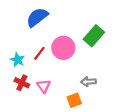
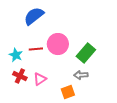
green rectangle: (94, 36) -> (86, 53), moved
red line: (39, 53) -> (36, 49), turned 48
pink triangle: (44, 86) -> (40, 79), turned 32

